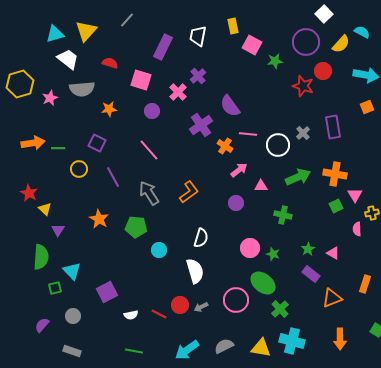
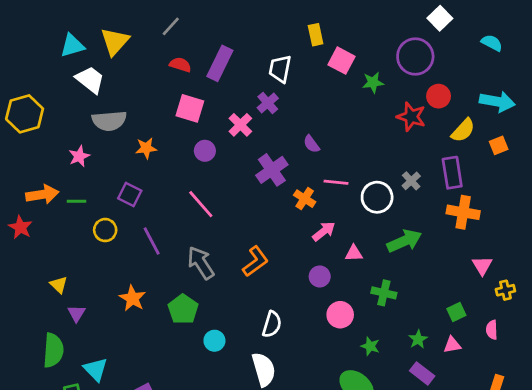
white trapezoid: (198, 36) -> (280, 69), moved
yellow semicircle: (341, 44) -> (463, 130), moved
red semicircle: (110, 63) -> (180, 65), moved
pink star: (50, 98) -> (79, 156), moved
purple semicircle: (230, 106) -> (311, 144), size x0.6
orange cross: (335, 174) -> (463, 212), moved
red star: (29, 193) -> (20, 227), moved
green square: (336, 206) -> (456, 312), moved
green pentagon: (136, 227) -> (183, 309), turned 30
pink semicircle: (357, 229) -> (492, 330), moved
pink circle: (250, 248) -> (340, 315), moved
pink triangle: (333, 253) -> (452, 345), turned -40

